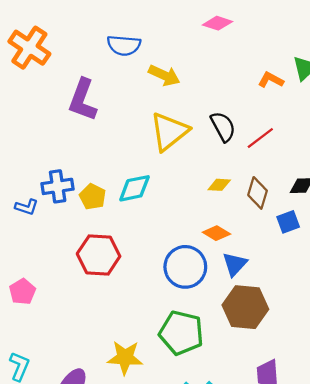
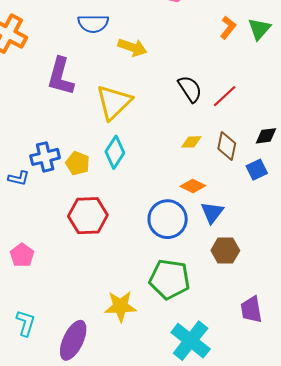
orange L-shape: (271, 80) -> (228, 28), moved, turned 105
yellow triangle: (169, 132) -> (114, 102), moved
cyan diamond: (134, 188) -> (115, 152), turned -40
brown hexagon: (245, 307) -> (225, 251), size x0.7

